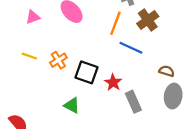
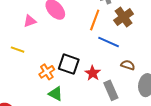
pink triangle: (33, 17) -> (30, 21), moved
orange cross: (58, 60) -> (47, 72), moved
brown semicircle: (167, 71) -> (128, 65), moved

